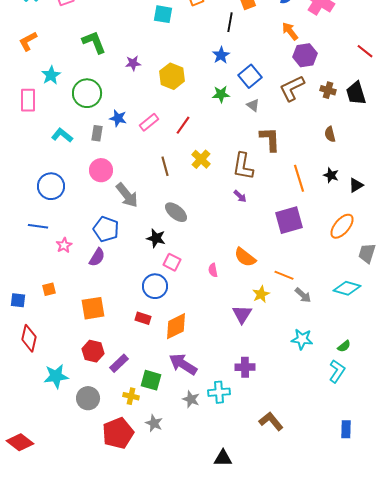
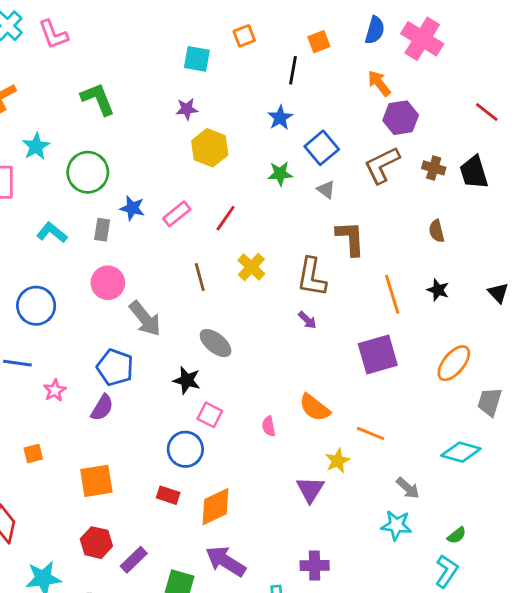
purple star: (133, 63) -> (187, 109), moved
black triangle: (356, 185) -> (498, 293), moved, turned -42
gray arrow: (303, 295) -> (408, 488), moved

